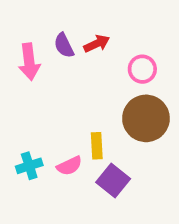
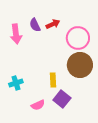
pink circle: (142, 69) -> (78, 38), size x1.5
cyan cross: (29, 166) -> (16, 83), moved
pink semicircle: (69, 166) -> (38, 105), moved

